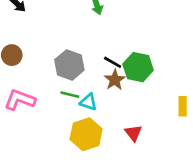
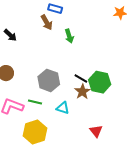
green line: (70, 95) -> (35, 102), moved
yellow hexagon: (86, 134) -> (35, 132), moved

